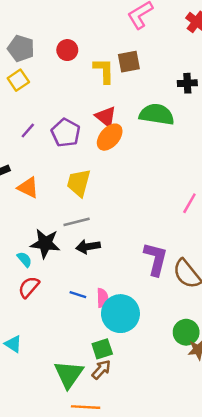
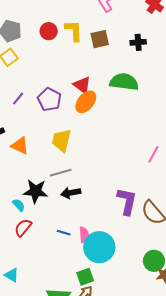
yellow L-shape: (104, 71) -> (74, 31), moved
black cross: (187, 83) -> (138, 42), moved

